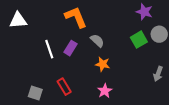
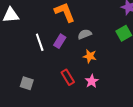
gray semicircle: (97, 41) -> (85, 34), turned -64
red rectangle: (64, 87) -> (68, 77), moved

